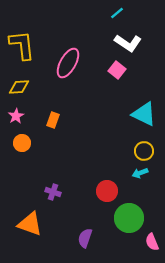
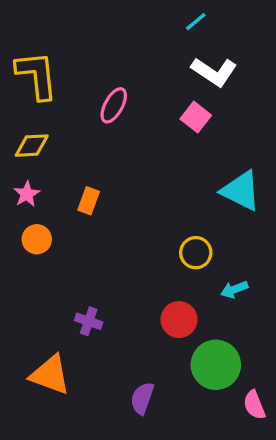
pink ellipse: (68, 63) -> (114, 105), size x0.7
yellow circle: (144, 151) -> (196, 253), moved

